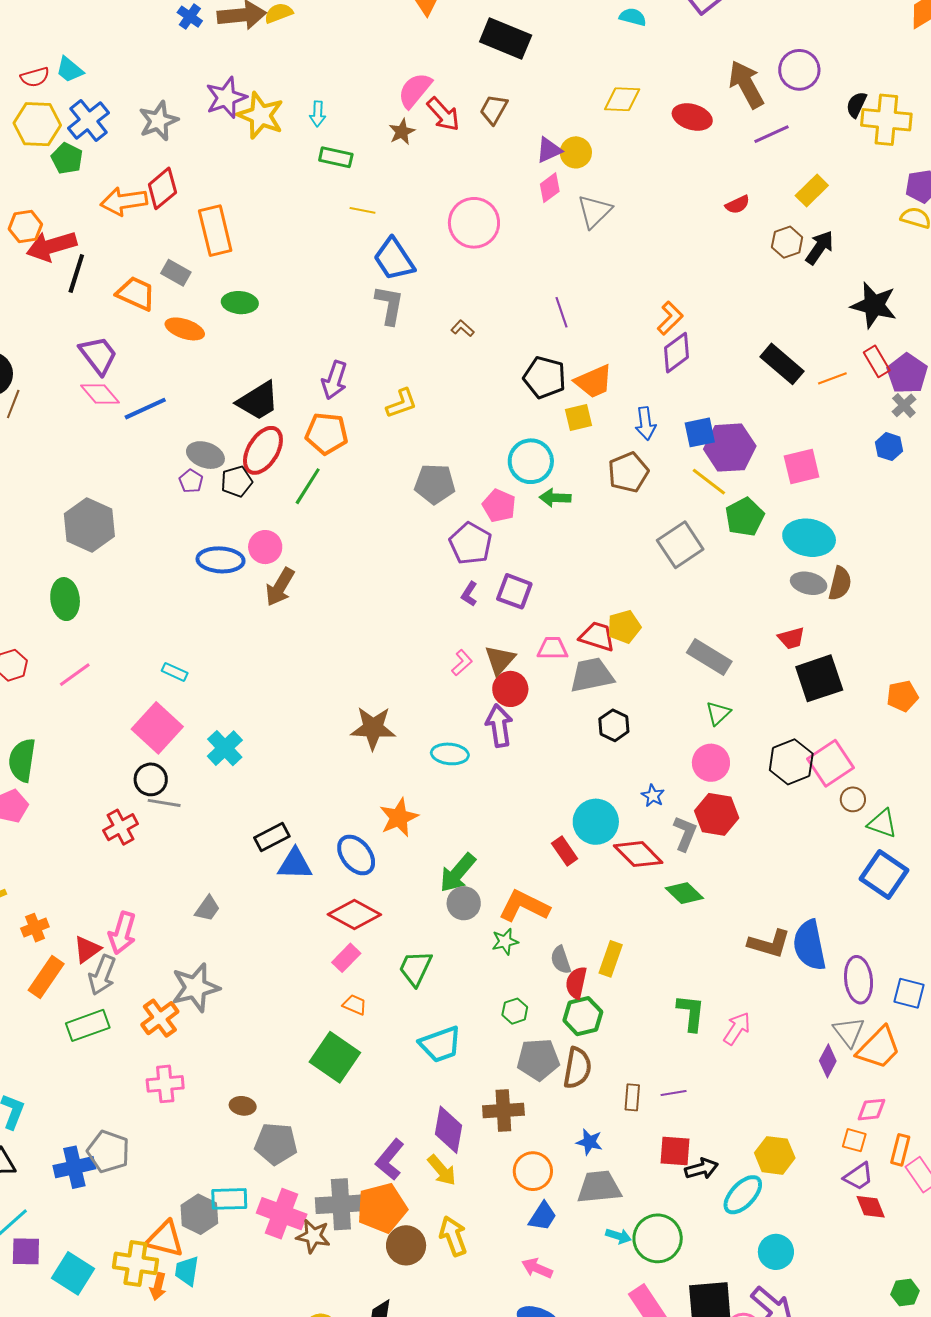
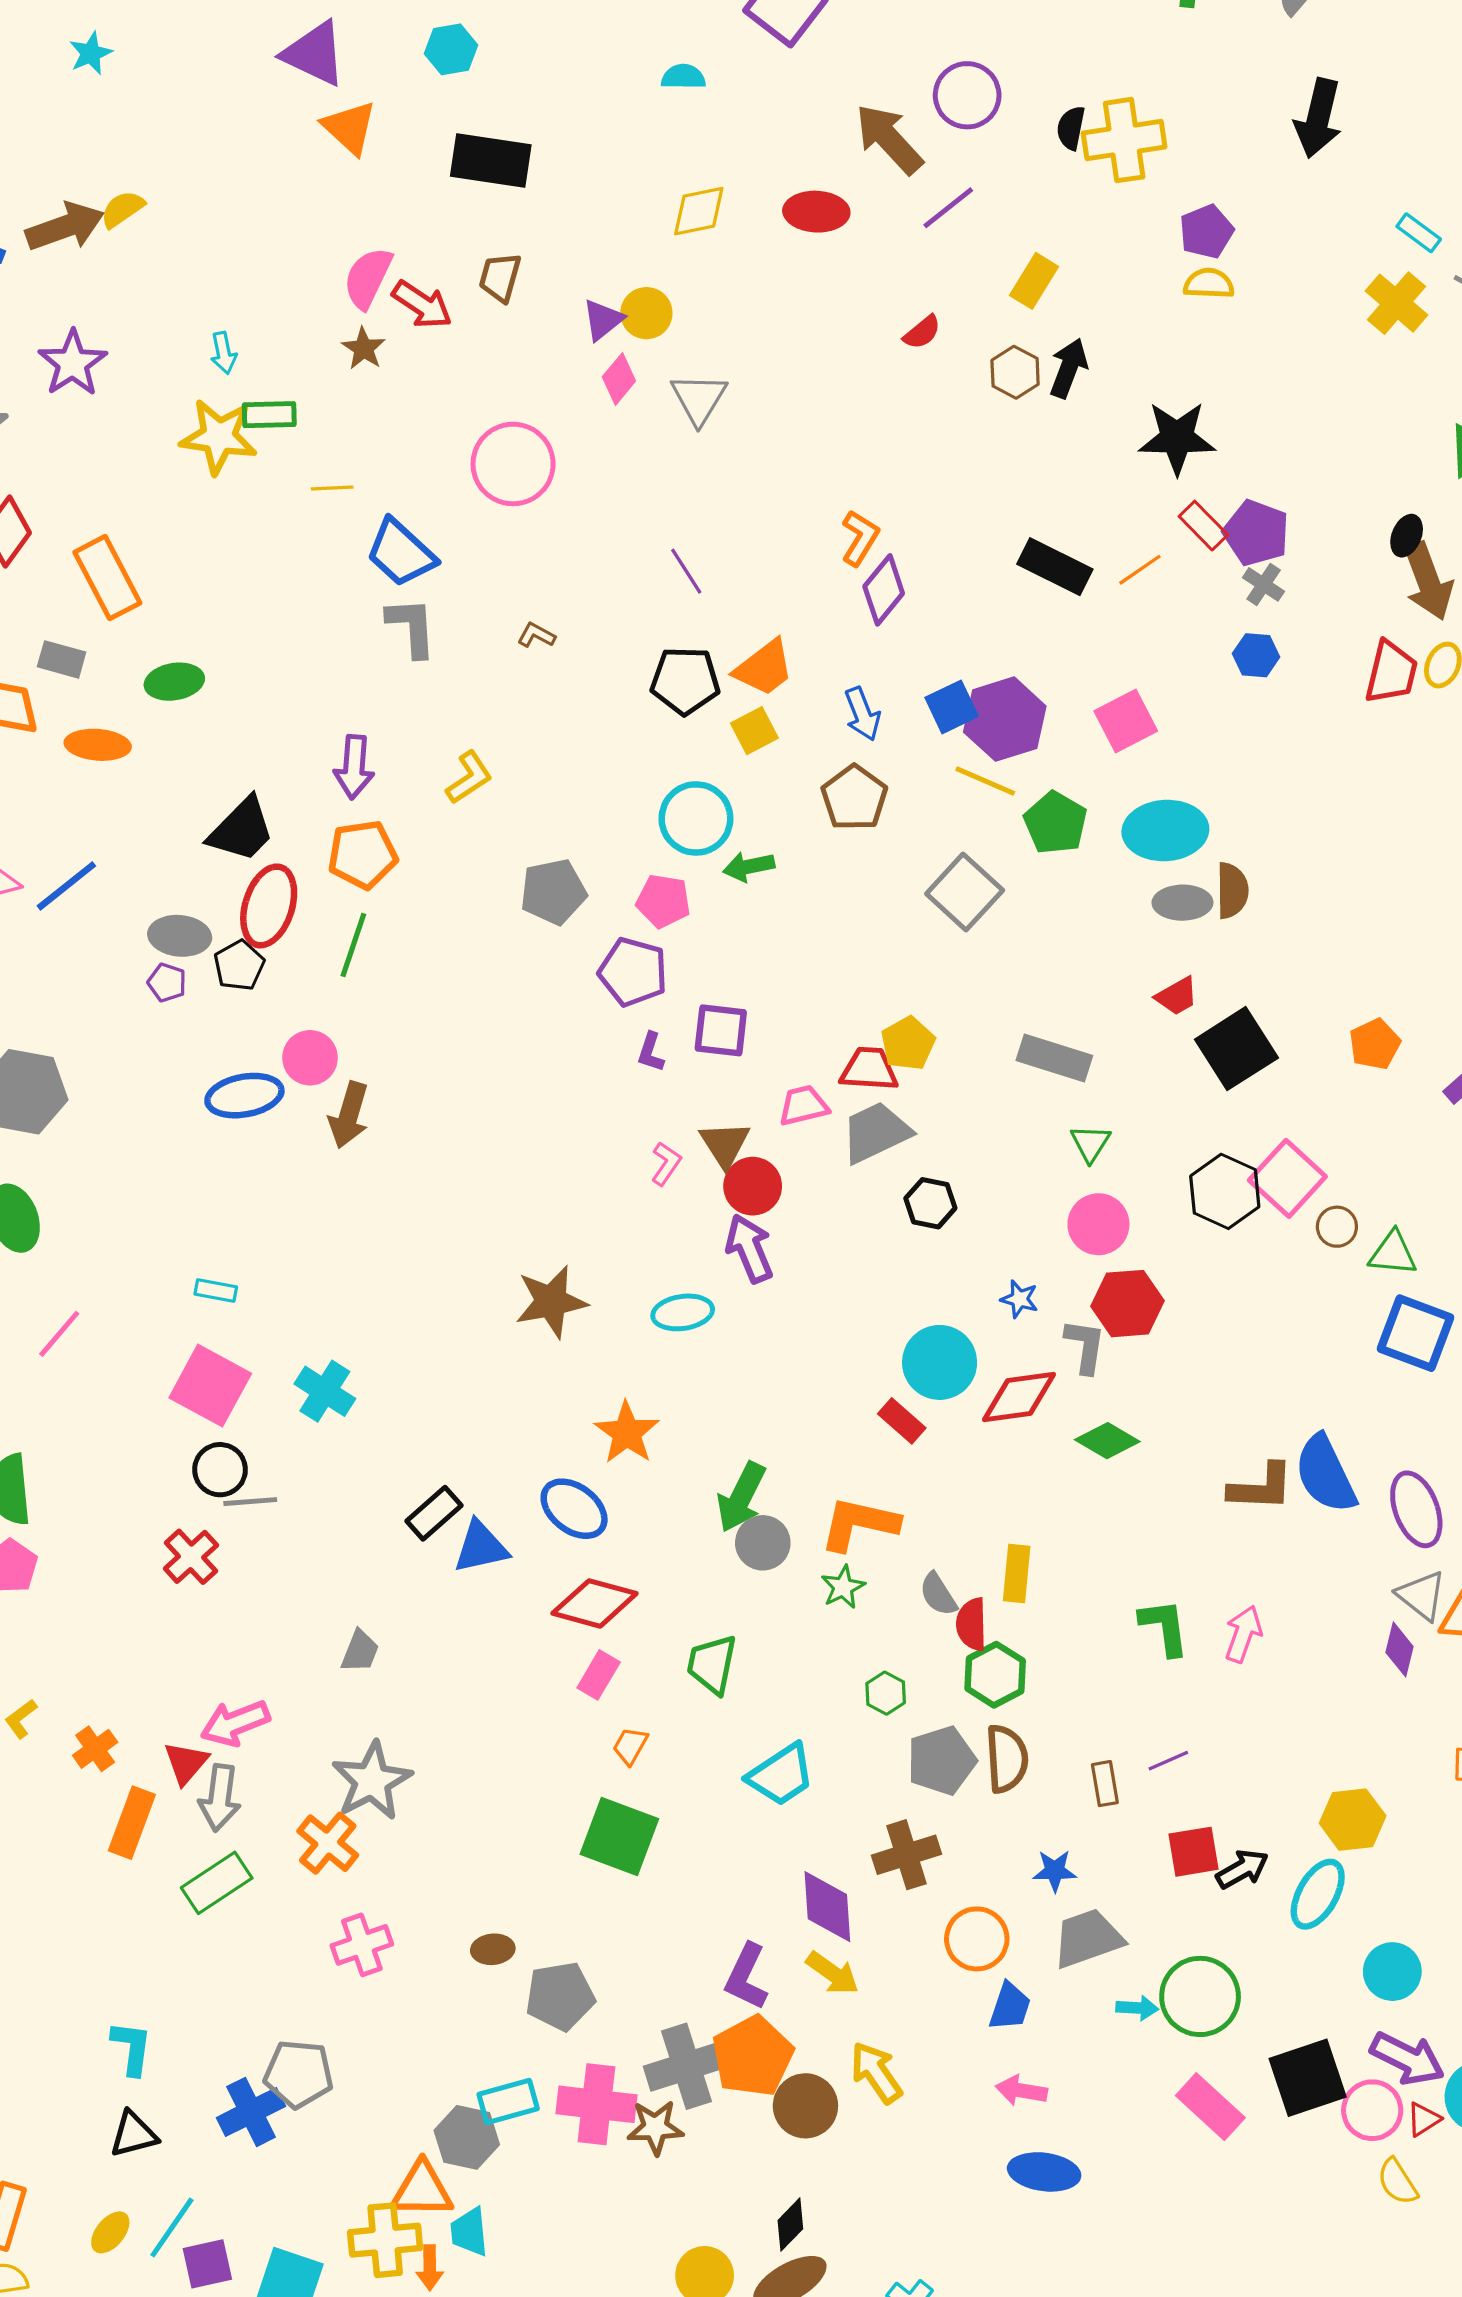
yellow star: (261, 115) -> (219, 437), moved
red diamond: (638, 854) -> (1019, 1397), turned -39
pink arrow: (122, 933) -> (235, 1723), turned 66
orange trapezoid: (355, 1005) -> (630, 1746), turned -70

